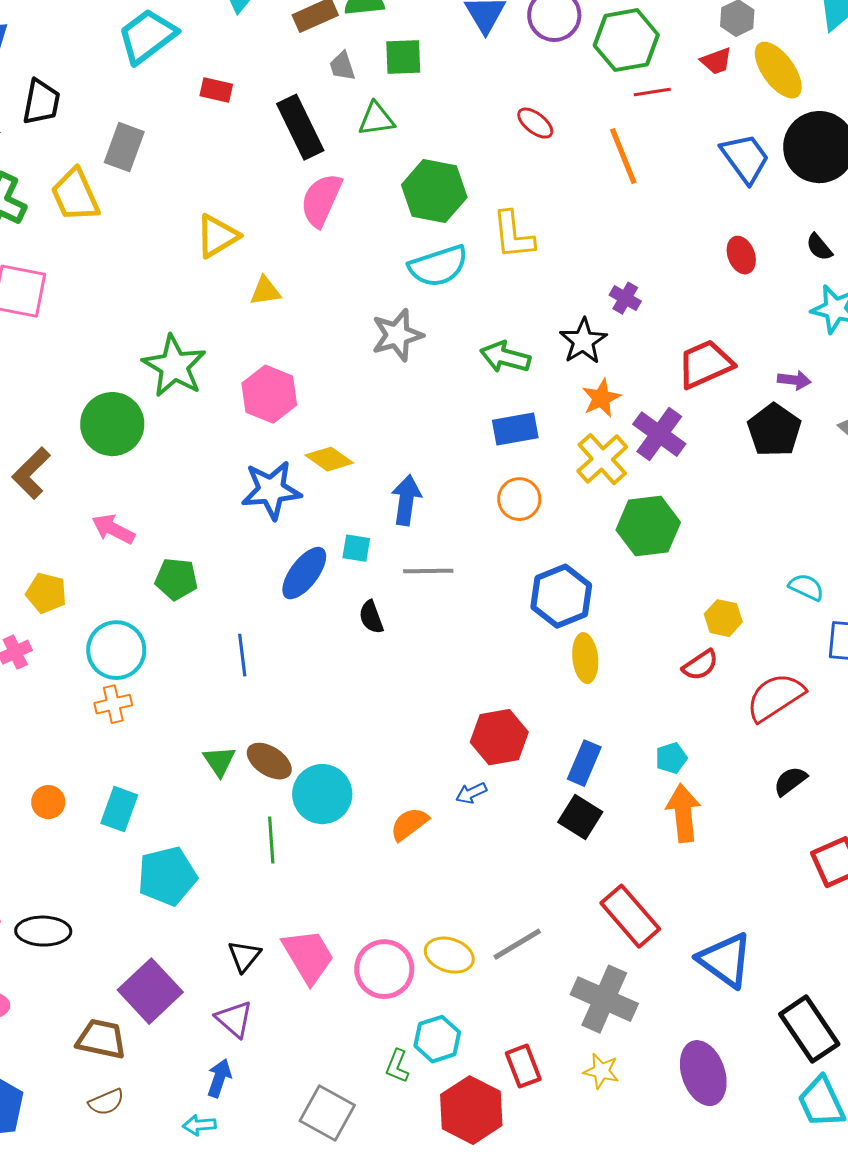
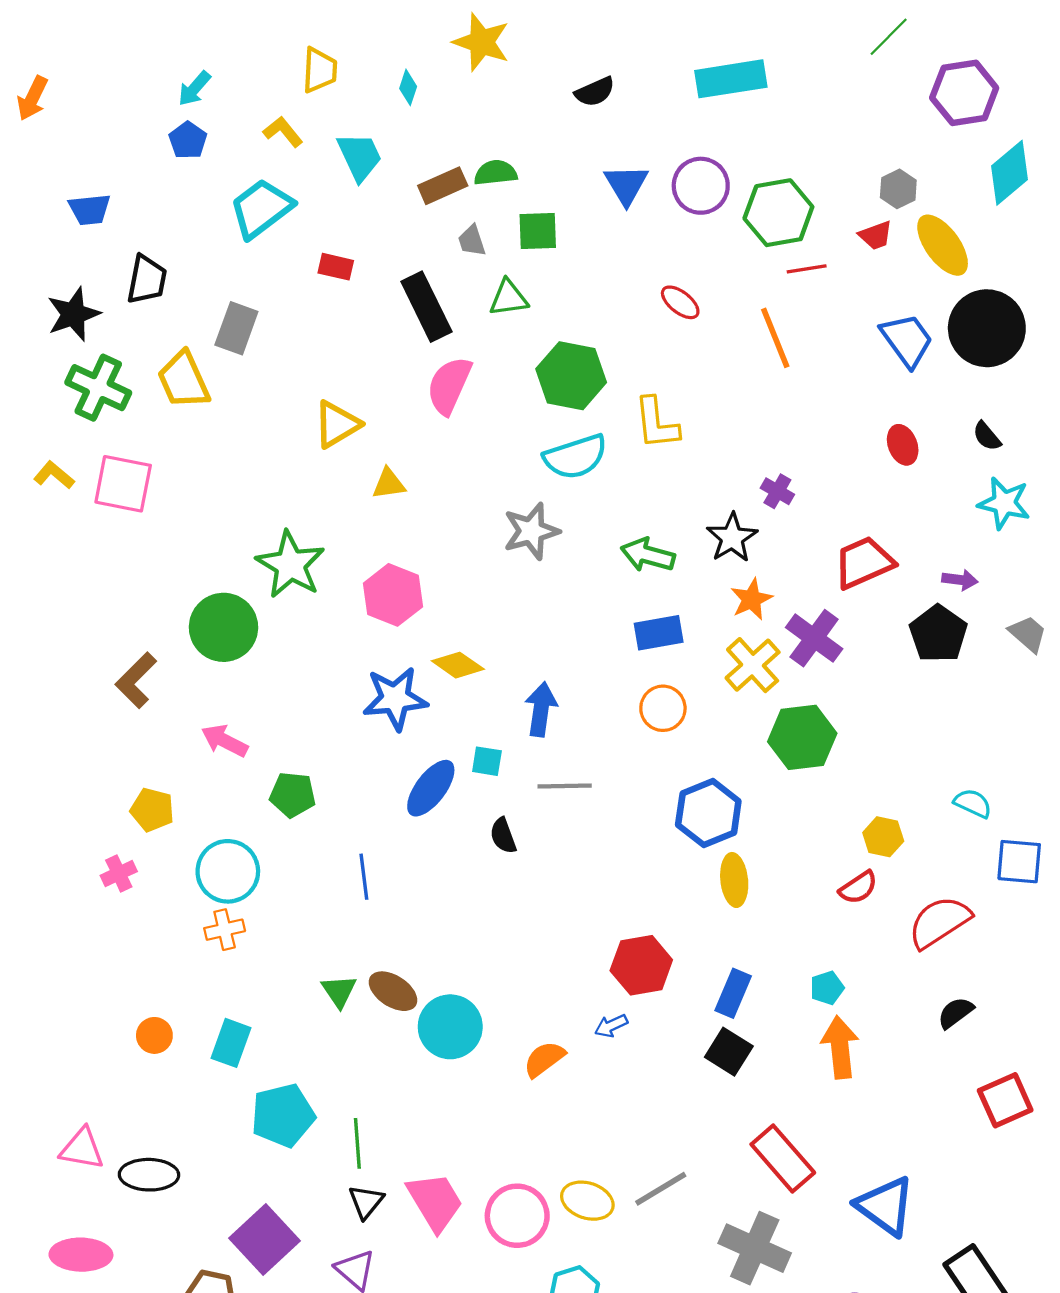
green line: (271, 840) -> (357, 1143), moved

